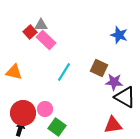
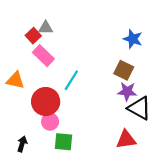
pink rectangle: (46, 40) -> (43, 56), moved
brown square: (99, 68) -> (124, 70), moved
red circle: (23, 113) -> (46, 102), moved
green square: (57, 127) -> (63, 142), turned -30

